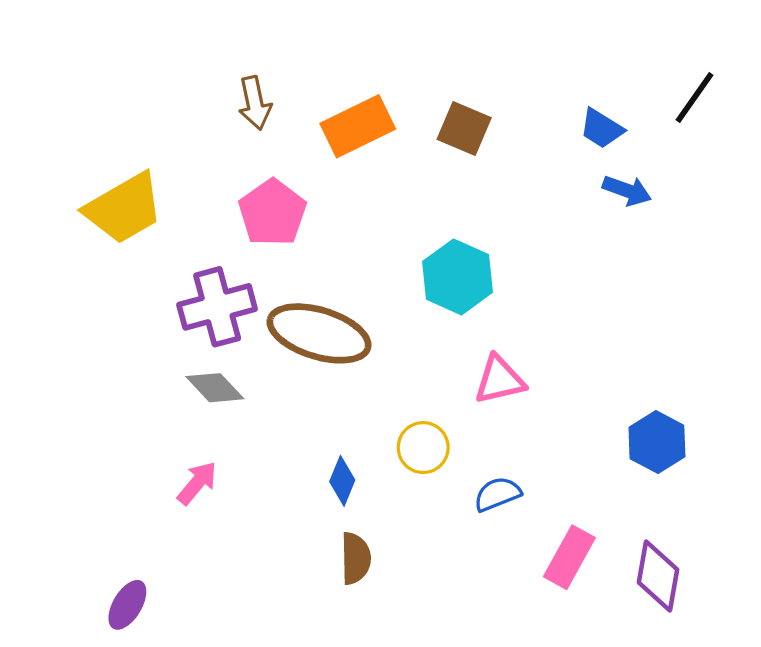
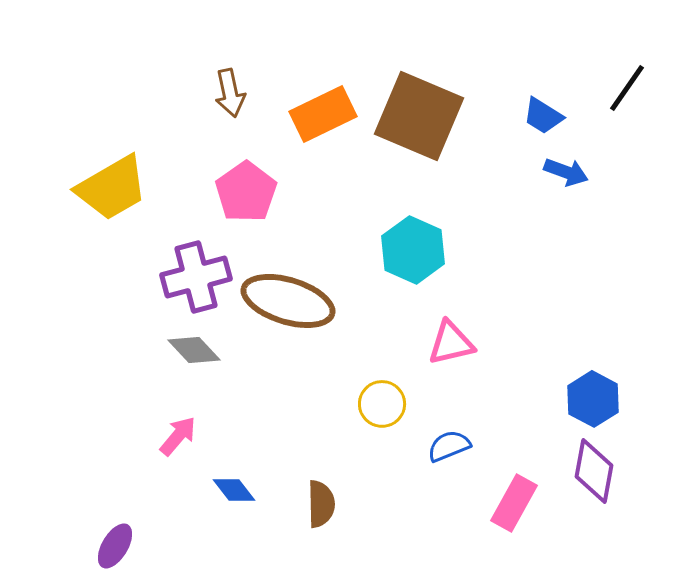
brown square: (464, 129) -> (419, 116), size x1.8
blue diamond: (342, 481) -> (234, 490), moved, turned -60
purple diamond: (658, 576) -> (594, 471), moved

